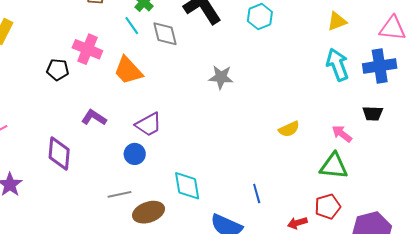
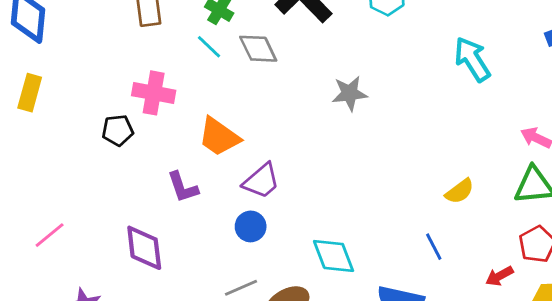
cyan arrow: (337, 65) -> (472, 59), moved
orange trapezoid: (128, 70) -> (219, 137), moved
purple L-shape: (94, 118) -> (183, 187), turned -130
yellow semicircle: (289, 129) -> (460, 191), moved

